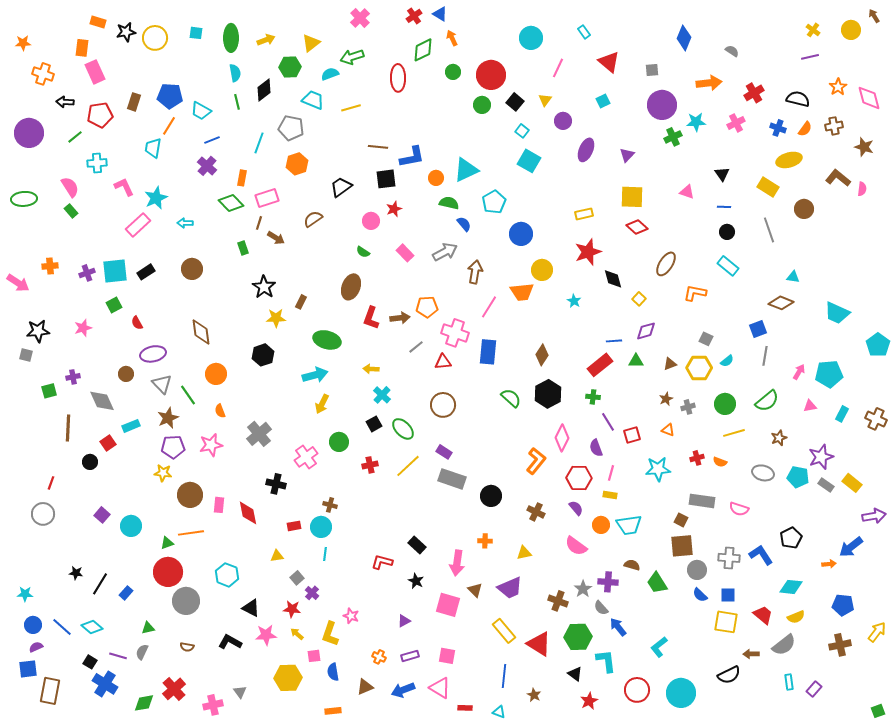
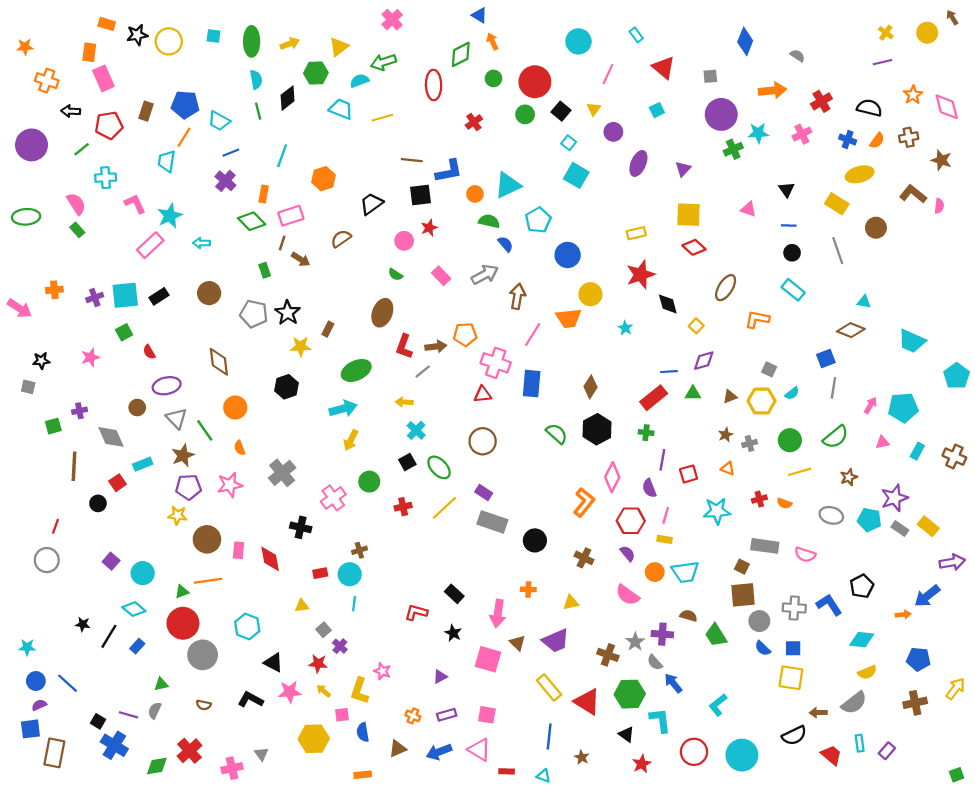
red cross: (414, 16) -> (474, 122), moved
gray pentagon: (291, 128) -> (254, 314), moved
black star: (38, 331) -> (41, 361), size x0.7
green ellipse: (327, 340) -> (356, 370), turned -40
gray line: (416, 347) -> (423, 372), moved
purple line: (608, 422) -> (662, 460), turned 42
brown cross: (330, 505) -> (359, 550), turned -32
red trapezoid: (763, 615) -> (831, 755), moved
cyan diamond: (92, 627) -> (134, 609), moved

